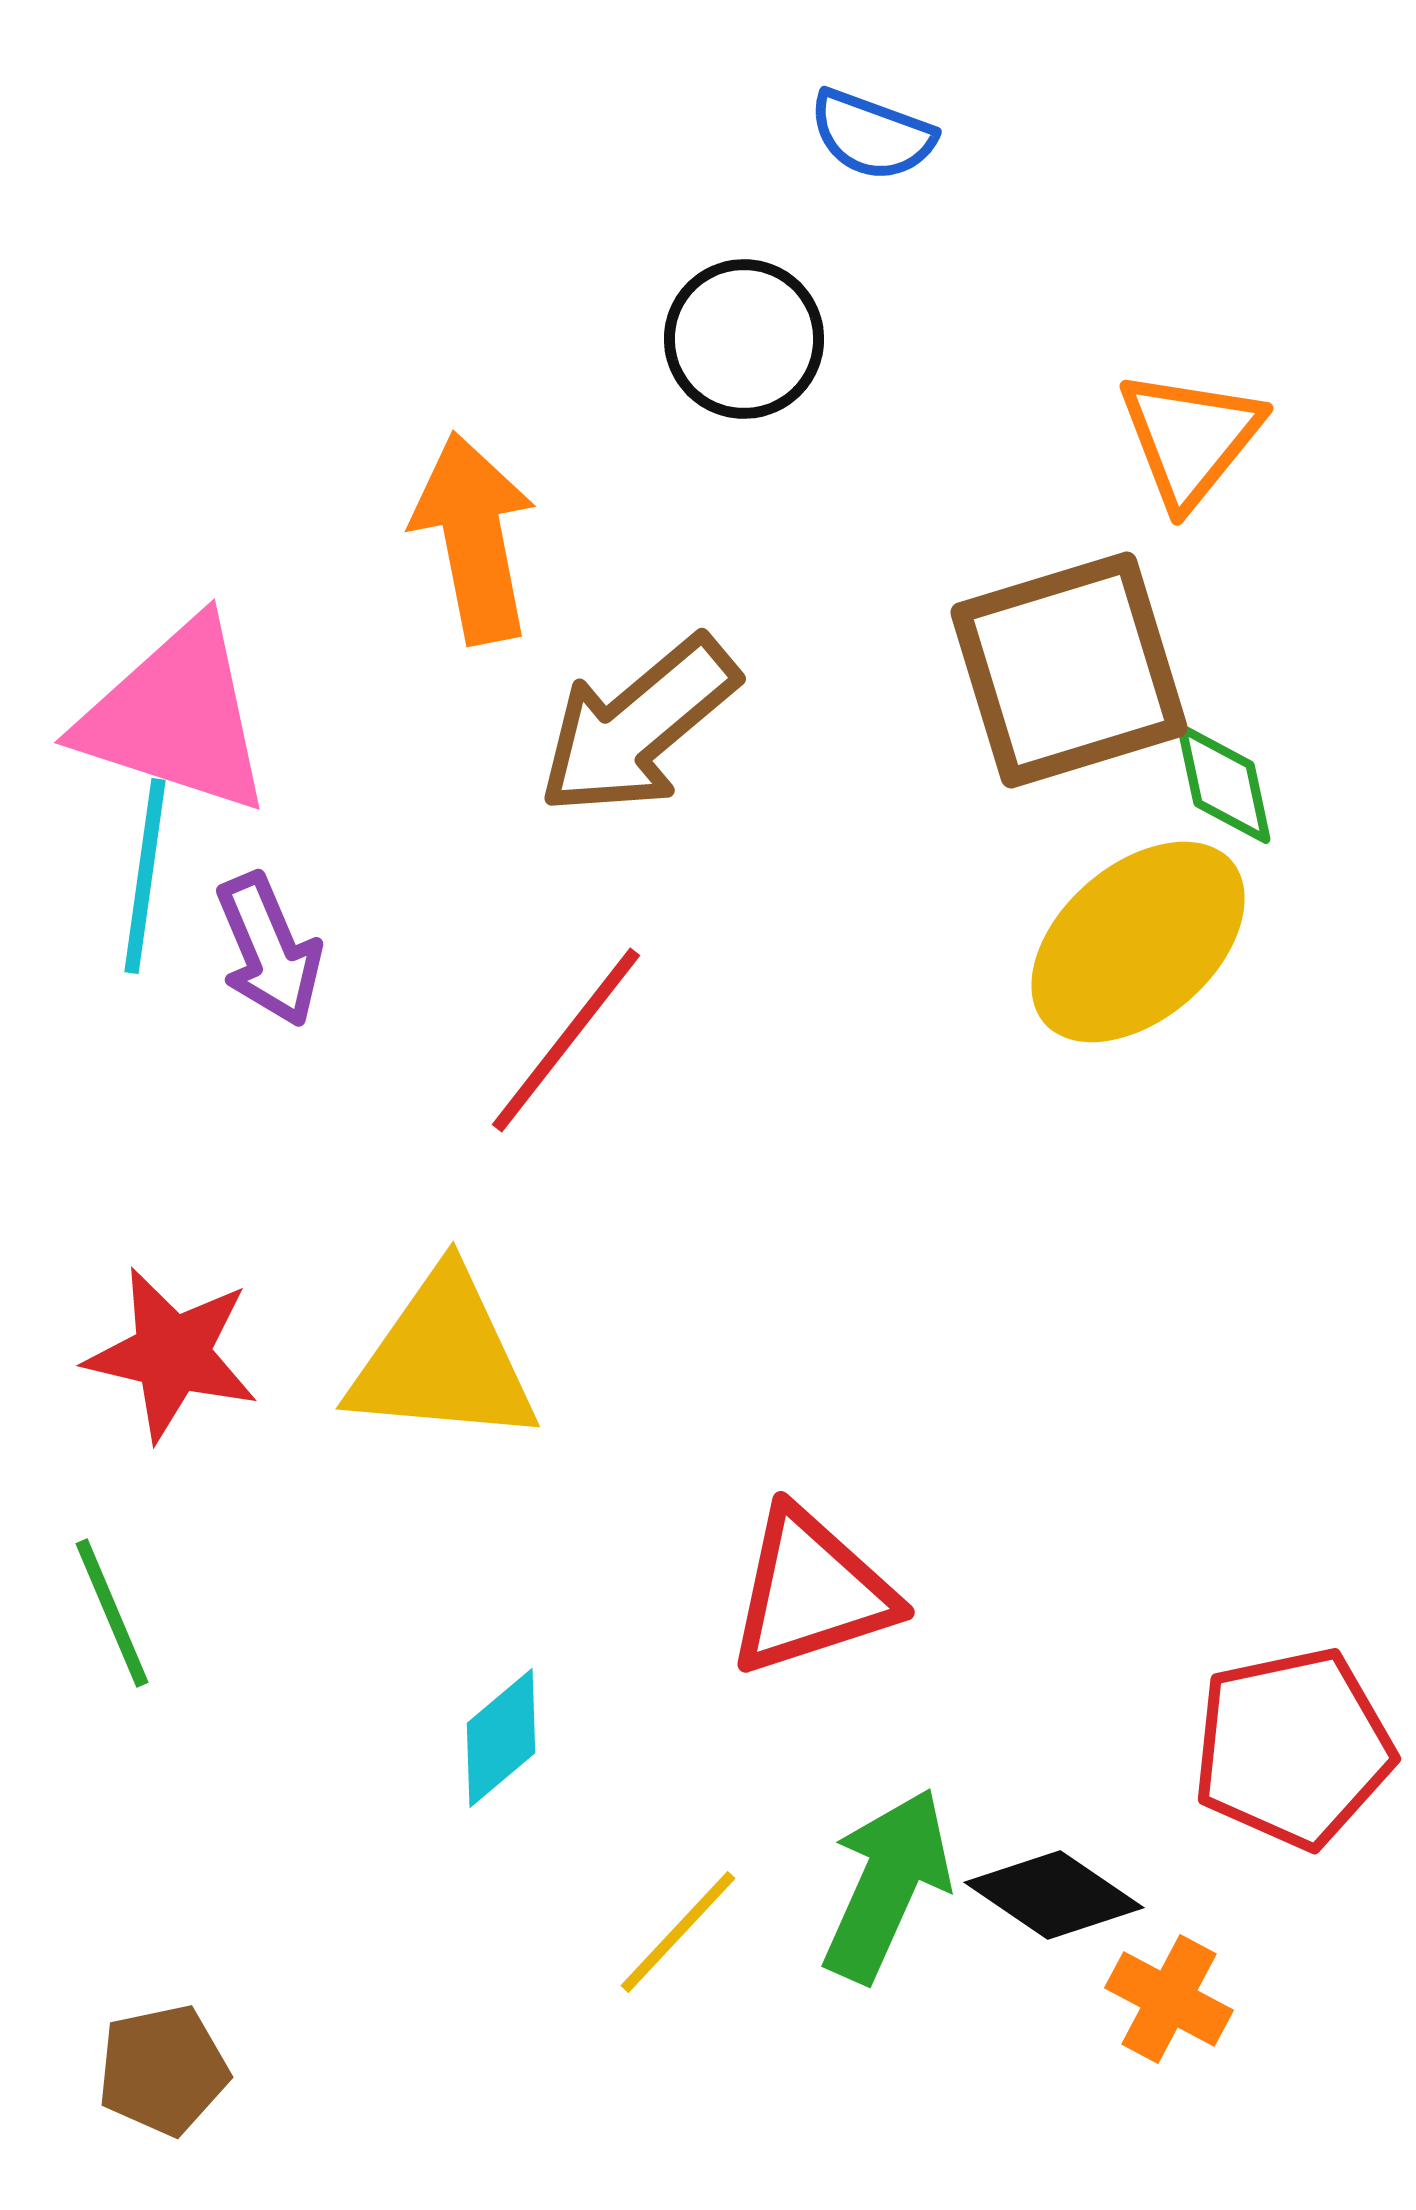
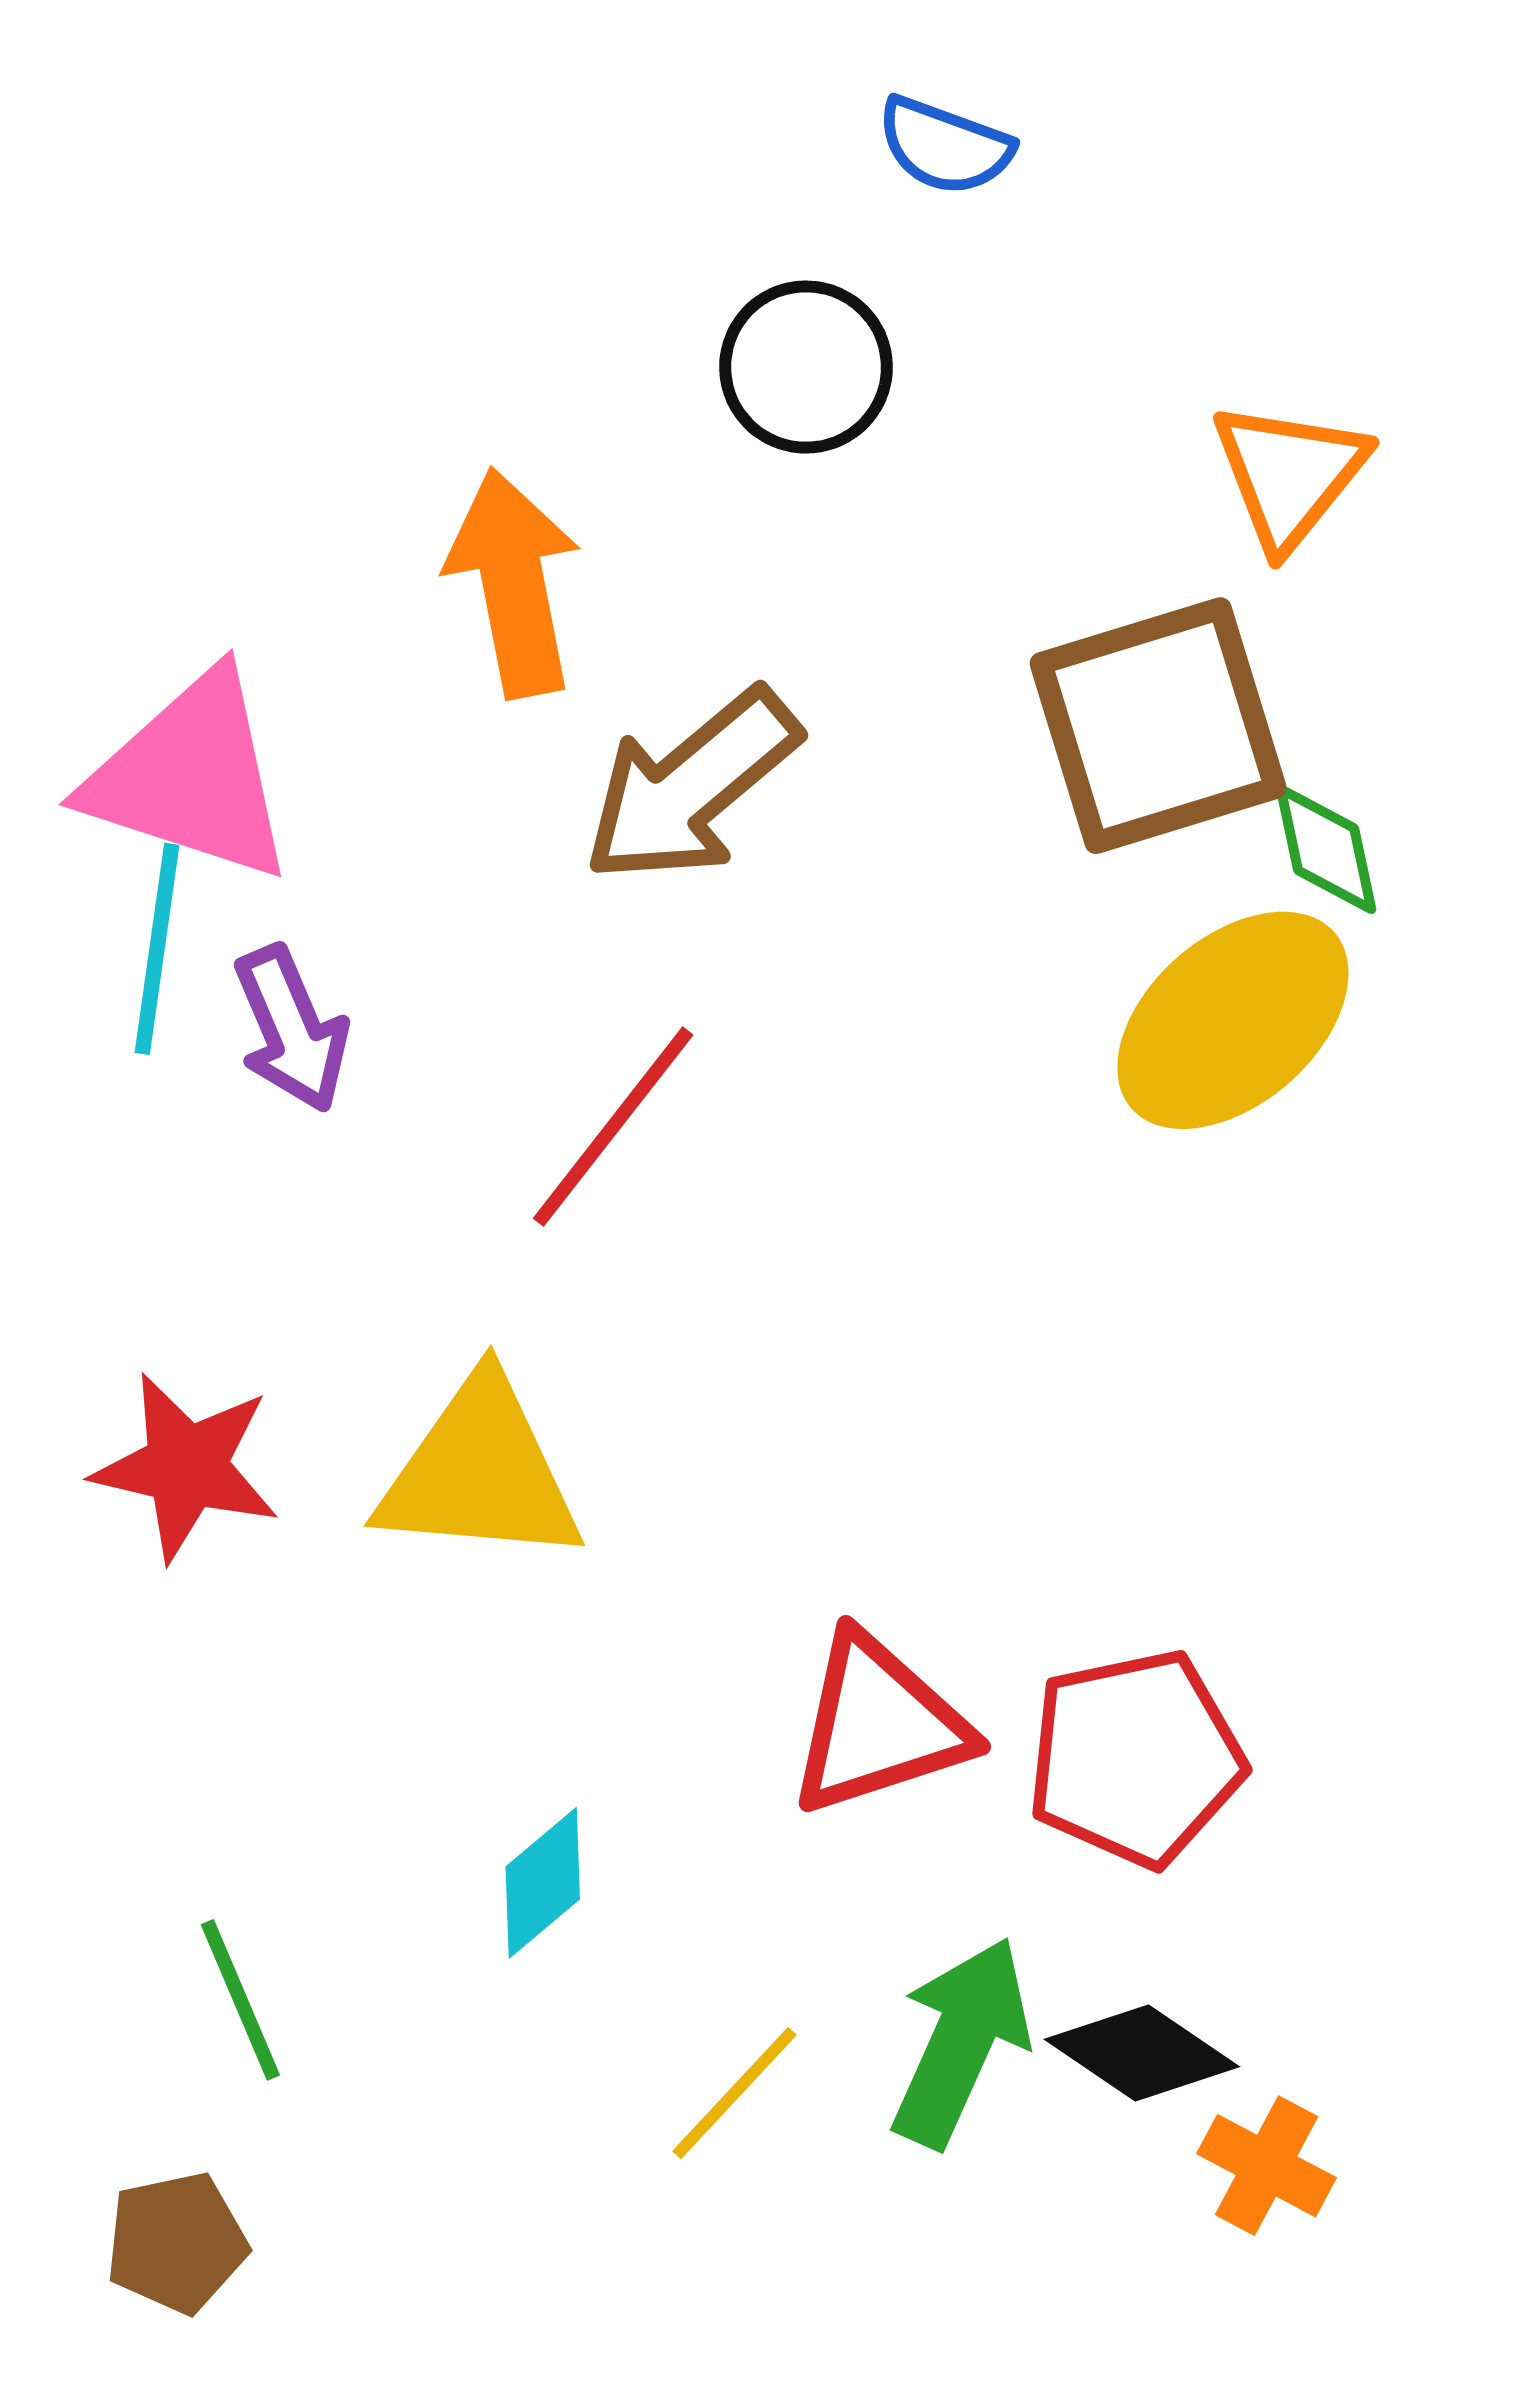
green line: (112, 1613) -> (240, 2000), moved
red pentagon: (1293, 1748) -> (1135, 1758), moved

